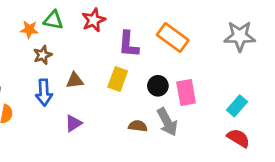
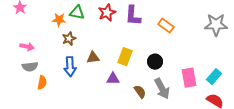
orange rectangle: (173, 38) -> (166, 26), size x0.7
purple L-shape: (128, 44) -> (133, 16), moved
pink rectangle: (186, 92) -> (189, 78), moved
purple triangle: (73, 123) -> (113, 79), moved, turned 32
brown semicircle: (138, 126) -> (140, 92), turned 48

